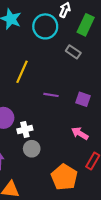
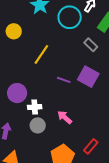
purple square: (83, 99) -> (88, 77), moved, size x1.5
pink arrow: (80, 133) -> (65, 117), moved

